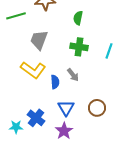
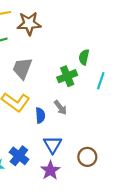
green semicircle: (78, 18) -> (84, 57), moved
green cross: (79, 47) -> (67, 76), turned -30
brown circle: (97, 108) -> (87, 157), moved

